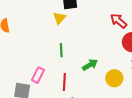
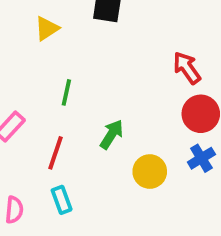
yellow triangle: (59, 18) -> (47, 28), moved
green arrow: (90, 65) -> (112, 134), turned -42

